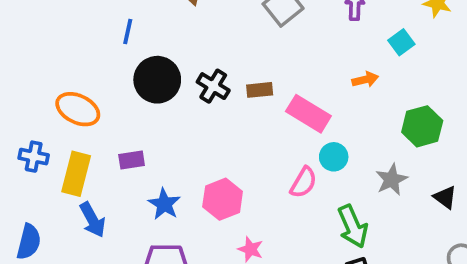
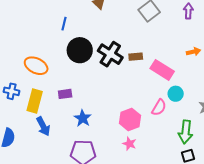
black cross: (213, 86) -> (110, 54), size x1.4
pink hexagon: (223, 199) -> (130, 119), moved
green arrow: (353, 226) -> (186, 132), turned 30

